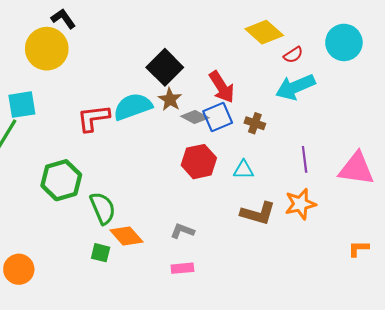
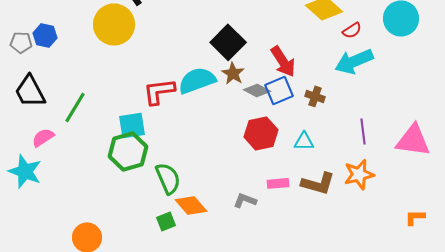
cyan square: (22, 105) -> (132, 125), moved
green square: (101, 253) -> (166, 221), turned -36
pink rectangle: (182, 268) -> (278, 183), moved

